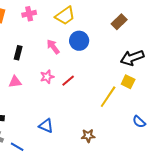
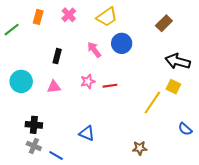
pink cross: (29, 14) -> (69, 15), turned -32
black arrow: (132, 58) -> (178, 61), turned 35
red line: (68, 81) -> (110, 86), turned 32
brown star: (88, 136) -> (140, 148), moved

